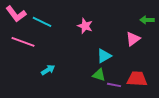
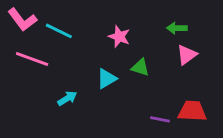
green arrow: (147, 20) -> (177, 28), moved
cyan triangle: (104, 56) -> (107, 79), moved
green triangle: (99, 75) -> (140, 67), moved

